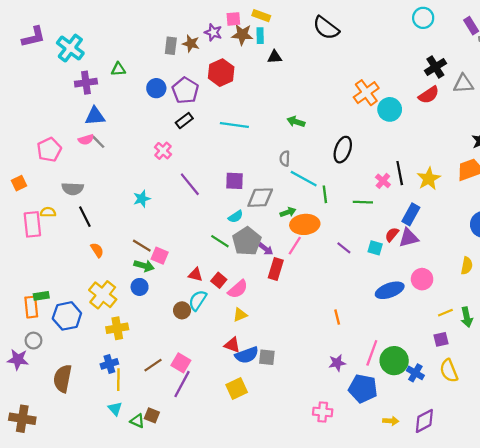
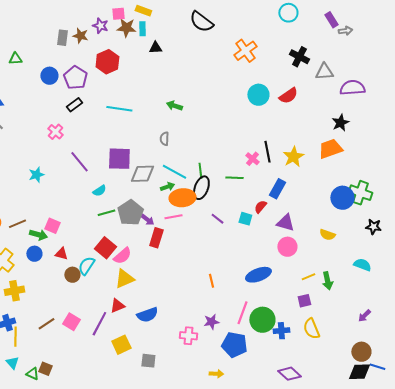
black cross: (435, 67) -> (299, 57), turned -30
orange cross: (366, 93) -> (245, 51), moved
red semicircle: (429, 95) -> (288, 96), moved
black ellipse: (343, 150) -> (201, 188), moved
cyan line: (304, 179) -> (174, 172), moved
purple square: (234, 181) -> (119, 159), size x1.4
cyan semicircle: (236, 217) -> (99, 191), moved
purple triangle: (409, 238) -> (285, 223), moved, turned 30
green line: (220, 241) -> (106, 213), turned -48
brown line: (142, 246) -> (17, 224), moved, turned -54
pink line: (295, 246) -> (173, 217), turned 48
yellow semicircle: (467, 266) -> (327, 235), turned 98
red triangle: (195, 275) -> (61, 254), moved
red square: (219, 280) -> (105, 248), size x1.5
blue ellipse: (390, 290) -> (258, 275), moved
yellow triangle: (240, 315) -> (124, 279), size x1.5
red triangle: (232, 345) -> (117, 306), turned -42
blue semicircle: (247, 355) -> (147, 315), moved
gray square: (267, 357) -> (148, 361), moved
blue cross: (415, 373) -> (281, 331), turned -35
purple line: (182, 384) -> (99, 324), moved
pink cross: (323, 412) -> (188, 336), moved
yellow arrow: (391, 421) -> (216, 374), moved
purple diamond: (424, 421) -> (289, 374), turned 70

